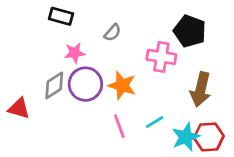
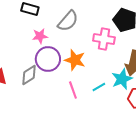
gray semicircle: (113, 33) -> (68, 21), size x1.6
gray diamond: (54, 85) -> (29, 75), moved
cyan star: (186, 137) -> (122, 79), moved

